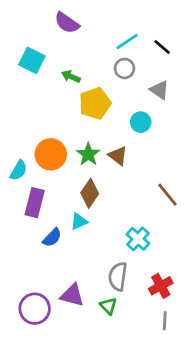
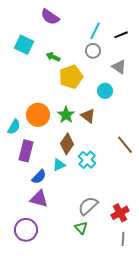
cyan line: (127, 42) -> (95, 31), turned -30
black line: (162, 47) -> (121, 35), turned -64
cyan cross: (138, 239) -> (87, 160), moved
gray semicircle: (118, 276) -> (88, 206), turned 40
purple triangle: (72, 295) -> (39, 199), moved

